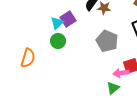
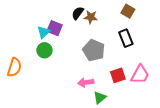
purple square: (68, 19) -> (55, 28), turned -35
pink arrow: (121, 73) -> (86, 82), moved

